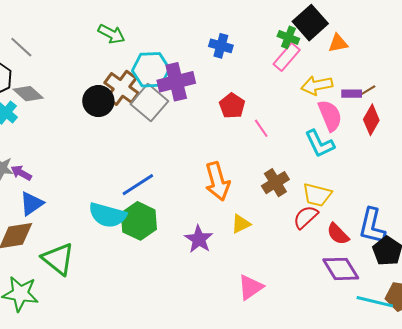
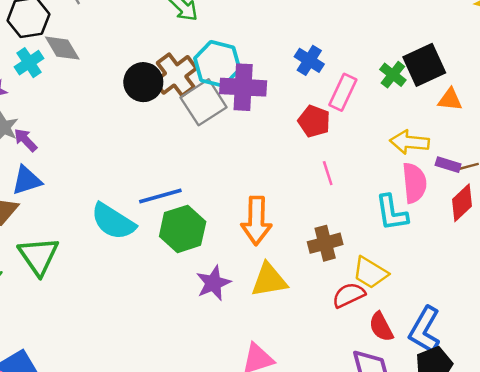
pink rectangle: (287, 57) -> (343, 92), moved, turned -32
red pentagon: (232, 106) -> (314, 121), moved, turned -30
green hexagon: (139, 221) -> (183, 229), moved
yellow triangle: (241, 224) -> (269, 280), size x1.5

